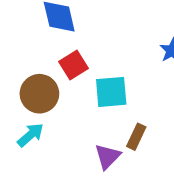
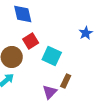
cyan square: (111, 92) -> (52, 56), turned 30

